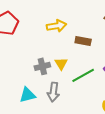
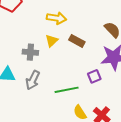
yellow triangle: (61, 64) -> (52, 41), moved
green line: (83, 75) -> (67, 90), moved

